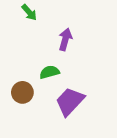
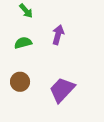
green semicircle: (49, 72) -> (23, 43), moved

